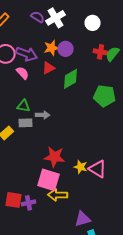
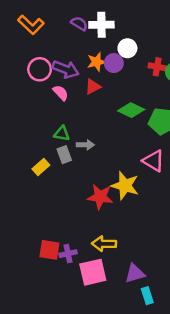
white cross: (56, 18) -> (101, 25), turned 30
white circle: (93, 23) -> (127, 48), moved
green diamond: (71, 79) -> (131, 110), moved, turned 55
gray rectangle: (26, 123) -> (64, 155), turned 72
yellow star: (81, 167) -> (125, 186), moved, size x1.6
pink triangle: (98, 169) -> (153, 161), moved
pink square: (49, 180) -> (93, 272), moved, turned -30

